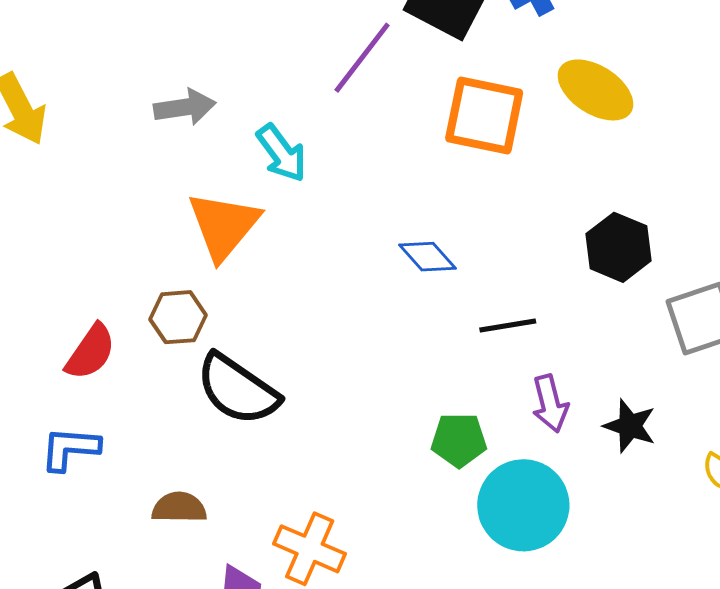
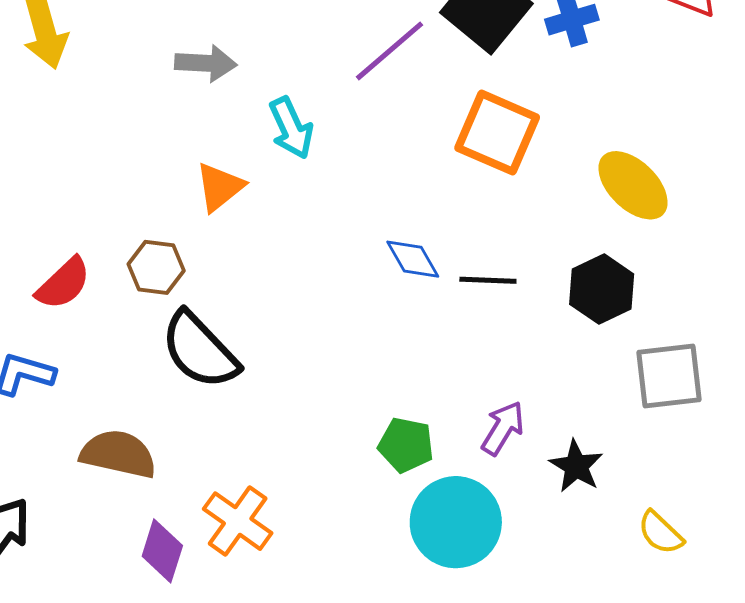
yellow ellipse: (595, 90) -> (633, 185), moved
orange triangle: (224, 226) -> (220, 187), size x0.7
black line: (508, 325) -> (488, 280), moved
purple arrow: (550, 404) -> (503, 428), turned -146
brown semicircle: (179, 508) -> (118, 454), size x1.4

